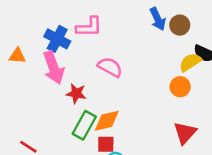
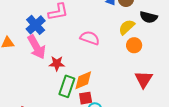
blue cross: (57, 39) -> (36, 25), turned 30
yellow semicircle: (190, 62) -> (127, 27), moved
pink semicircle: (110, 67) -> (90, 38), moved

